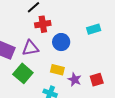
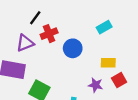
purple triangle: (30, 48) -> (25, 43), moved
yellow rectangle: (57, 70) -> (108, 63), moved

